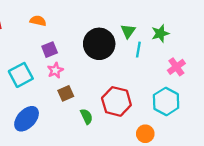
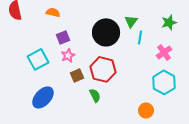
green star: (160, 33) -> (169, 22), moved
pink cross: (176, 67) -> (164, 52), moved
red hexagon: (116, 101) -> (103, 69), moved

